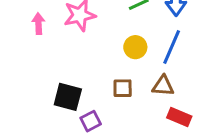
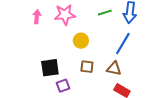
yellow circle: (135, 47) -> (81, 41), moved
black square: (68, 97) -> (50, 68), turned -30

